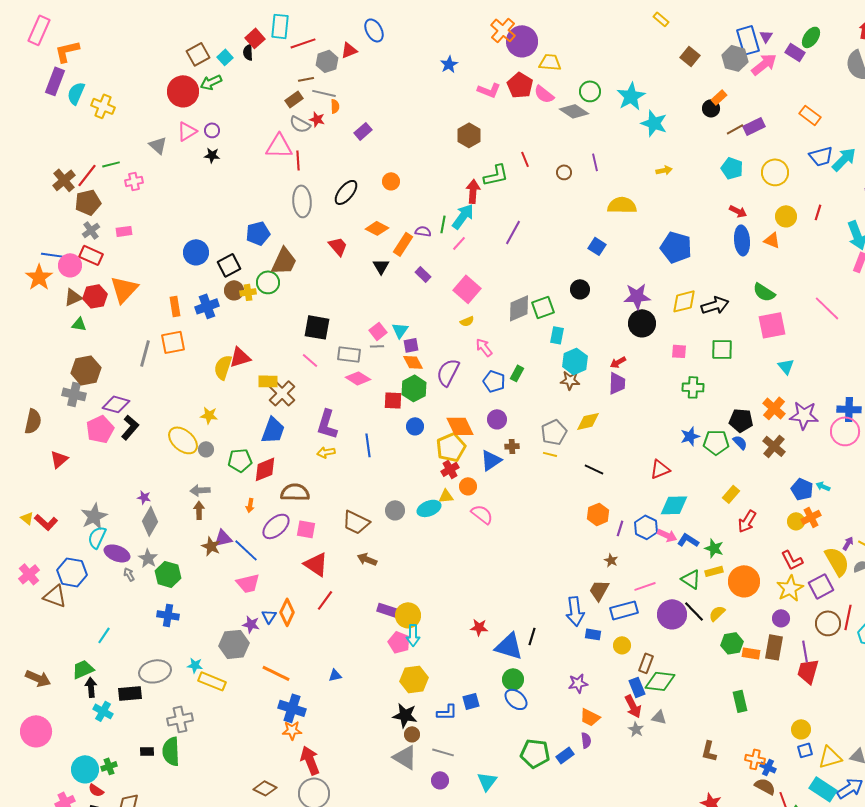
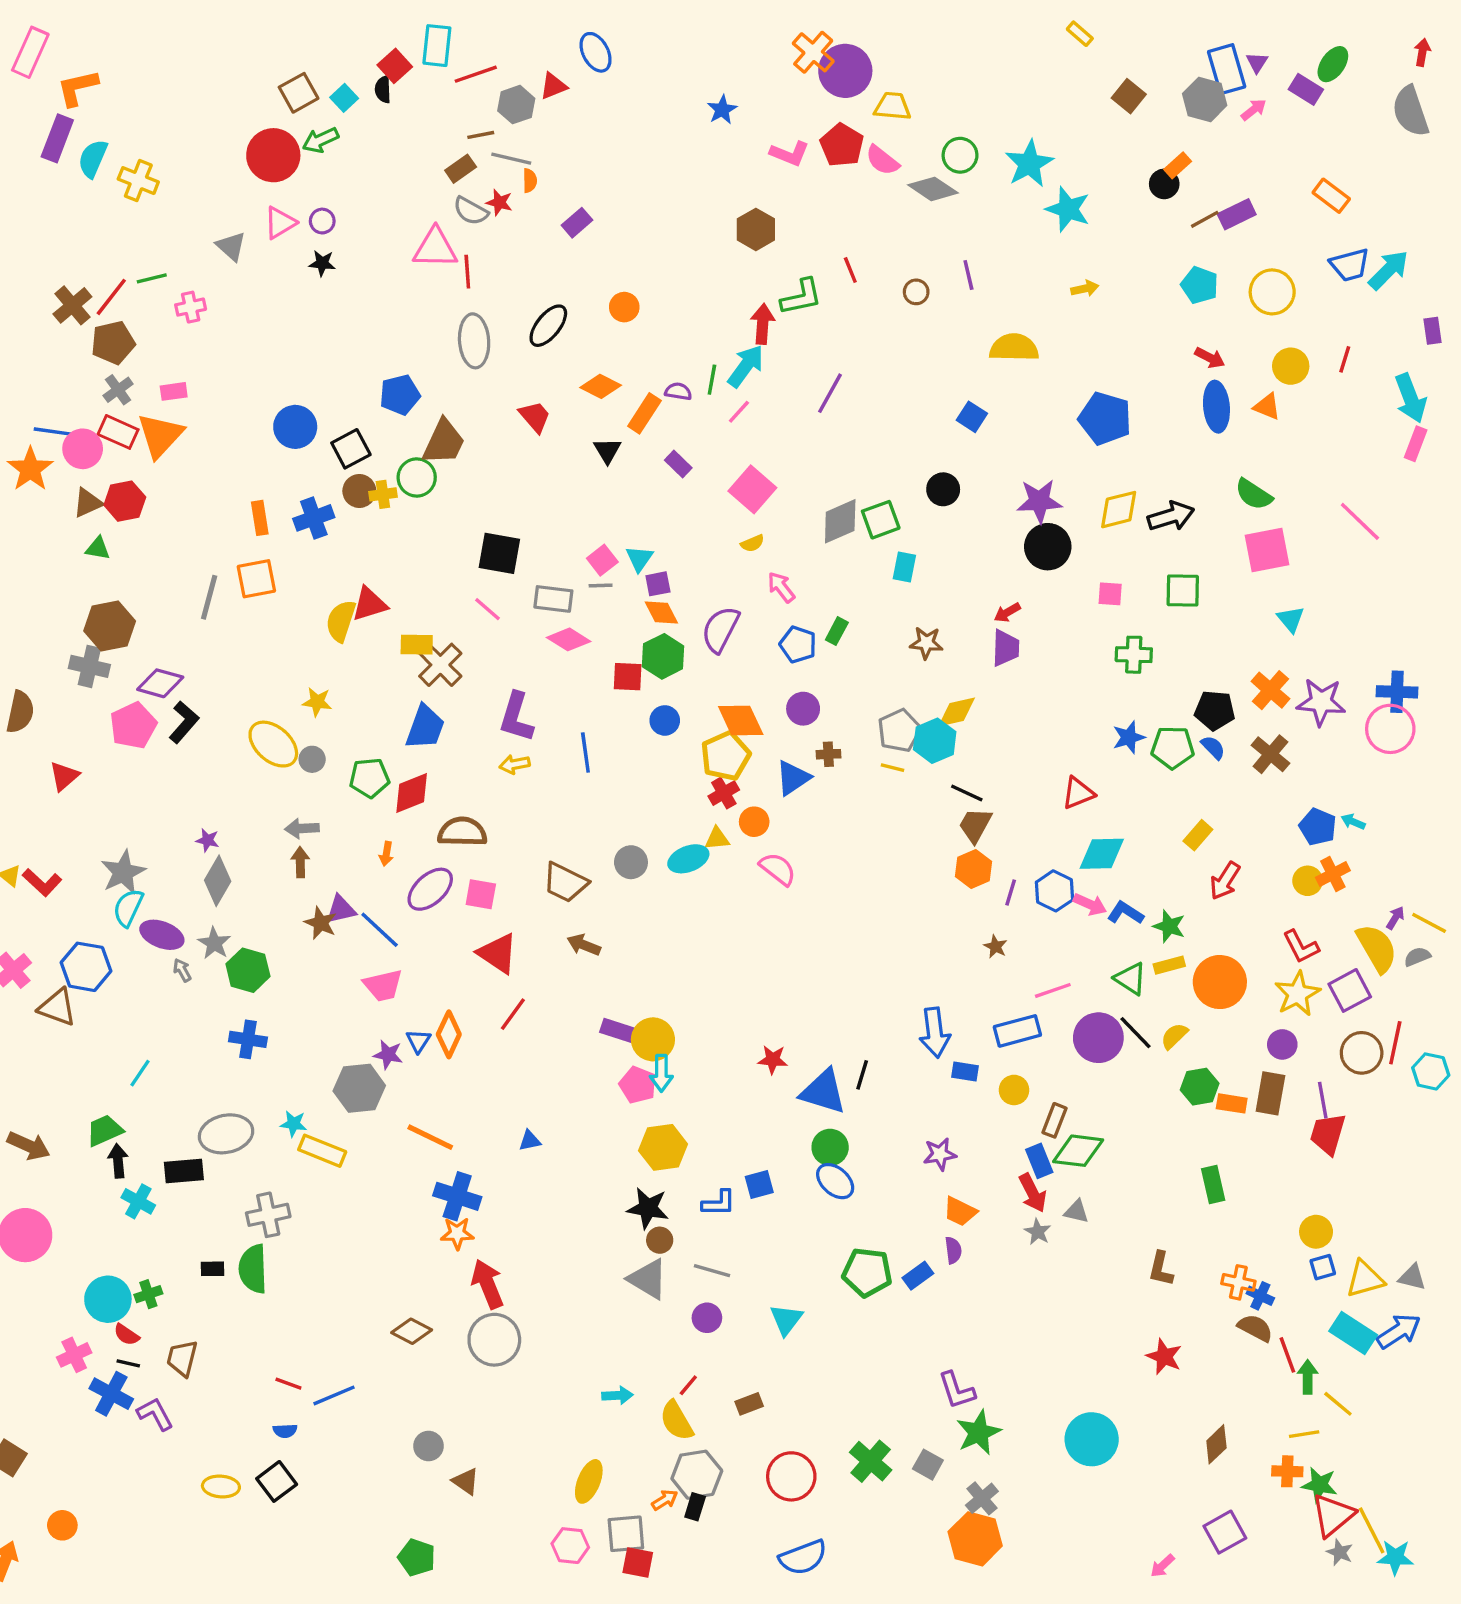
pink arrow: (764, 64) -> (1254, 110), size x0.6
orange triangle: (124, 289) -> (160, 435), moved
cyan hexagon: (575, 361) -> (935, 741), moved
brown trapezoid: (599, 590) -> (975, 825), moved

